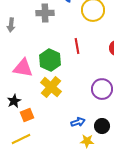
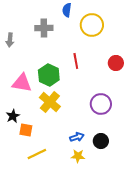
orange square: (27, 115) -> (26, 130), turned 32
yellow line: (21, 139) -> (37, 154), moved
yellow star: (87, 141) -> (78, 156), moved

